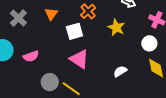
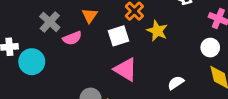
yellow star: (116, 28) -> (157, 31), moved
pink semicircle: (31, 56) -> (72, 38), moved

